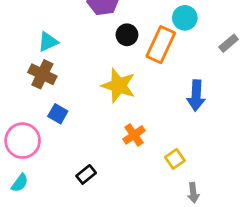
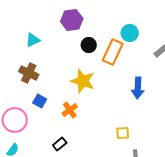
cyan triangle: (48, 42) -> (33, 40), moved
orange cross: (134, 135) -> (70, 110), moved
yellow square: (175, 159) -> (123, 133), turned 32

